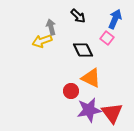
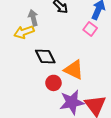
black diamond: (83, 50) -> (45, 56), moved

